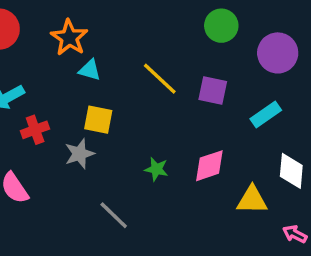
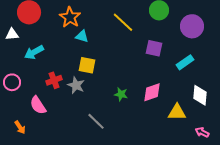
yellow line: (160, 79) -> (123, 22), moved
red cross: (35, 130) -> (54, 80), moved
gray star: (79, 154) -> (76, 85), turned -30

